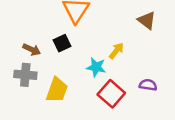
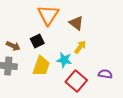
brown triangle: (147, 20) -> (76, 23), moved
yellow trapezoid: (57, 90) -> (41, 66), moved

